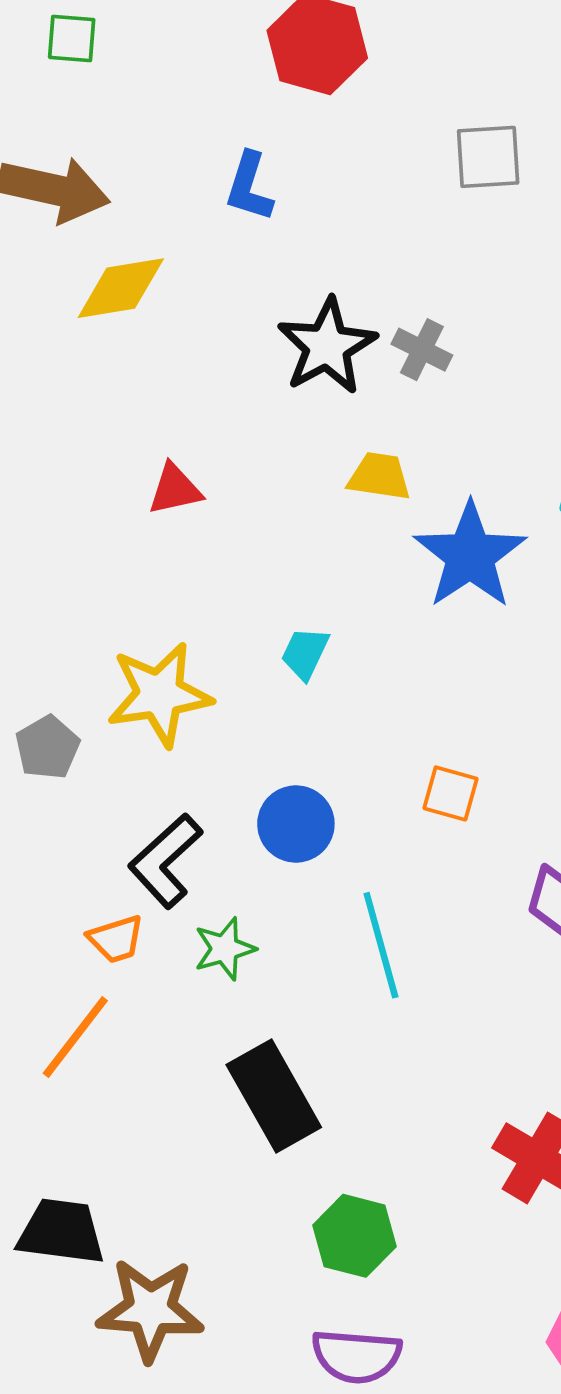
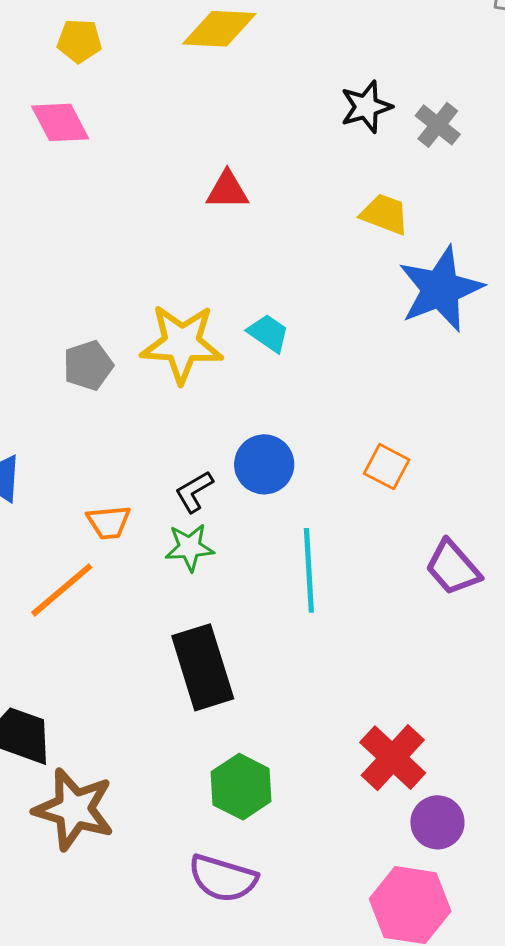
black star: (327, 346) -> (366, 107), size x0.7
cyan trapezoid: (305, 653) -> (268, 333), moved, turned 87
black L-shape: (165, 861) -> (194, 492), moved, size x0.6

